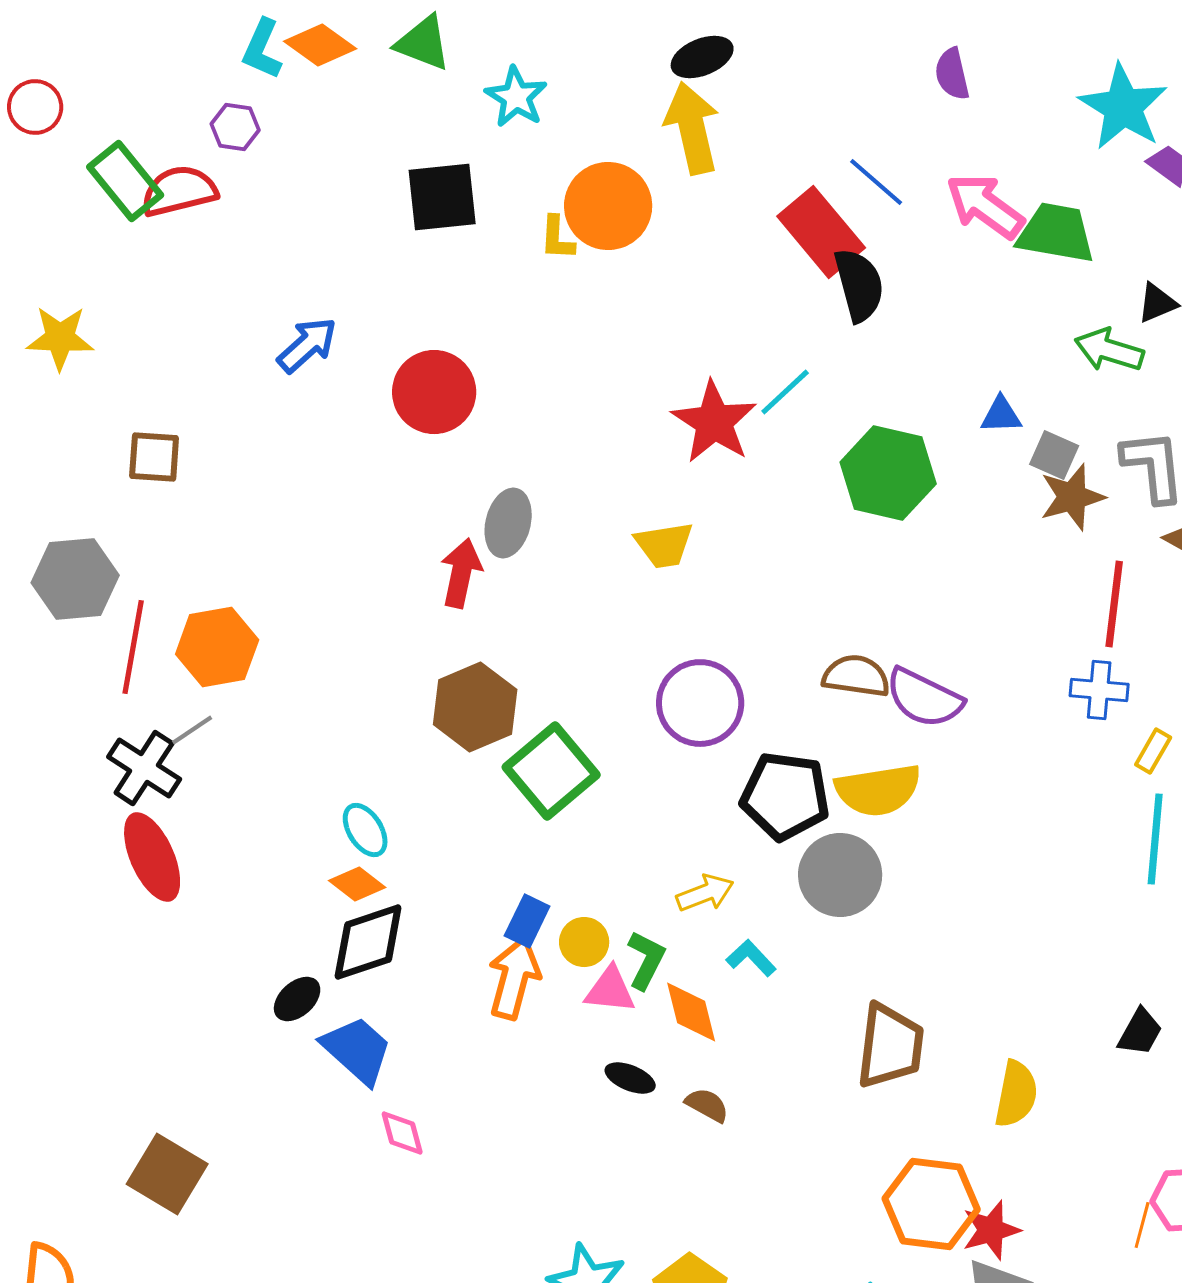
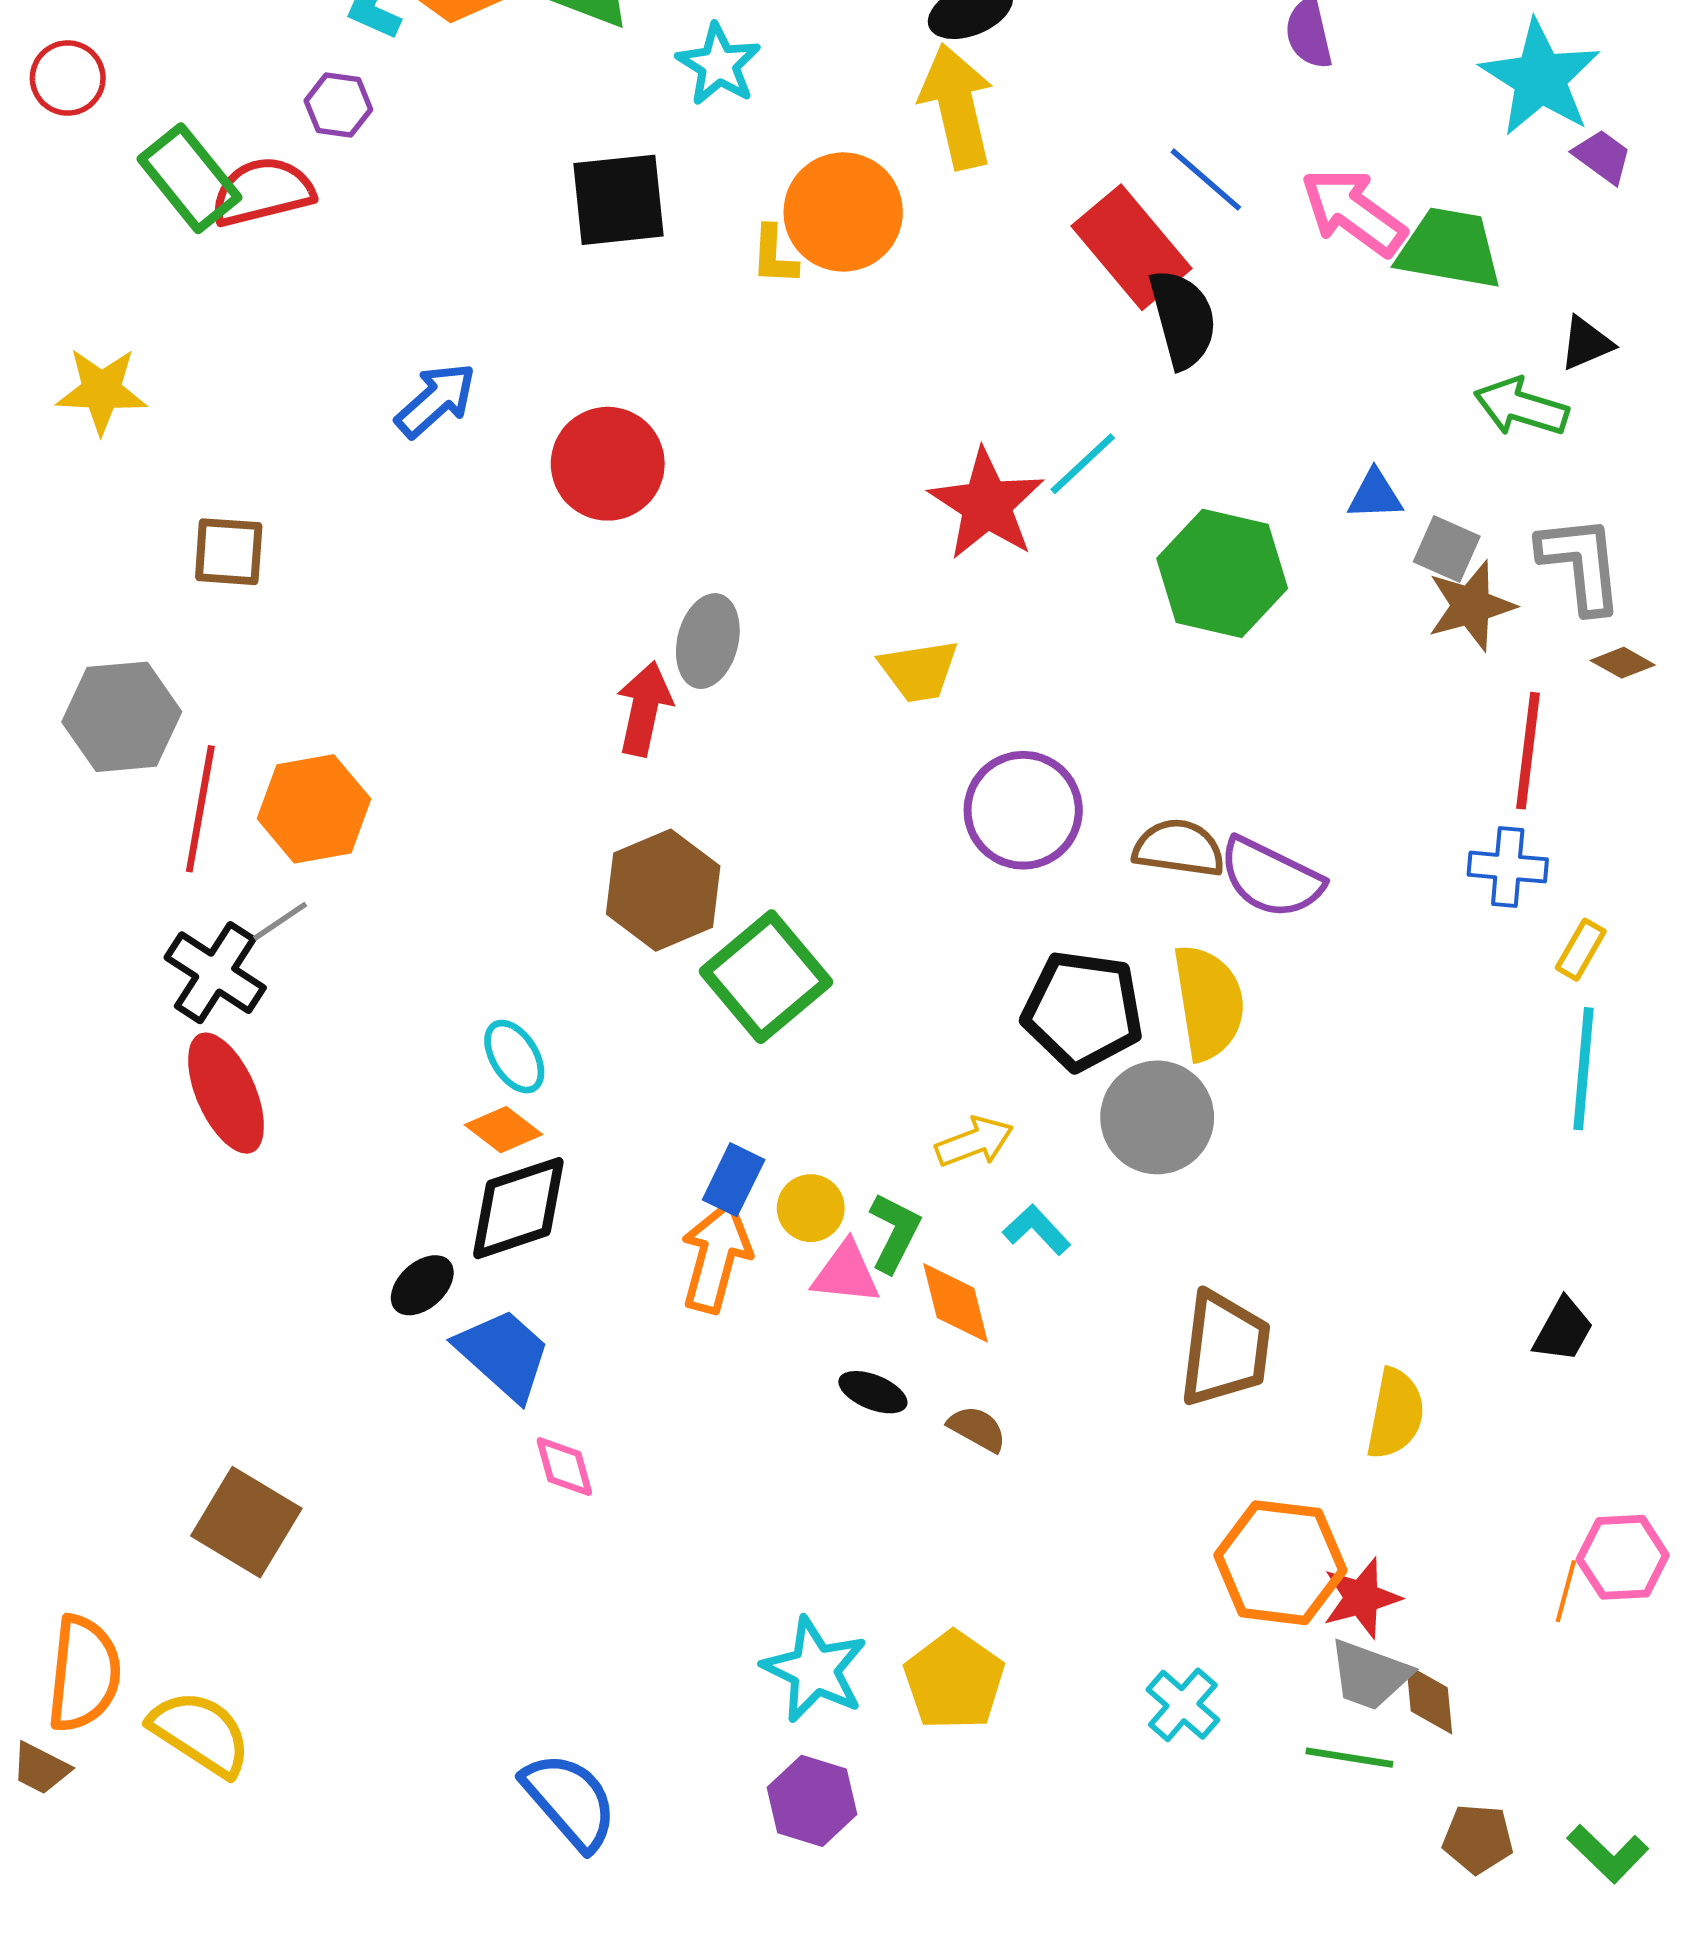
purple circle: (700, 703) -> (1023, 810), moved
yellow semicircle: (878, 790) -> (1209, 1002), turned -90

